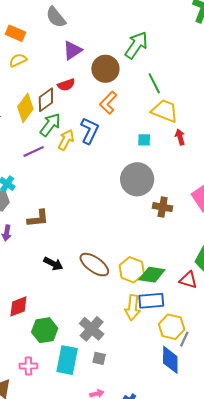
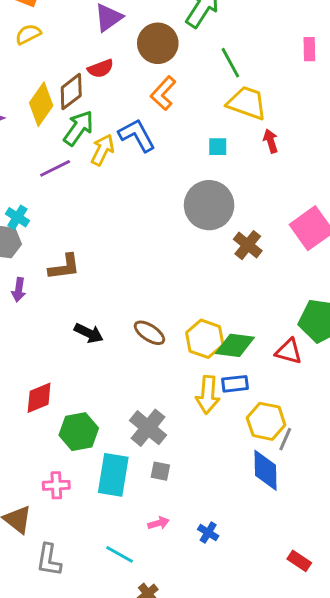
blue L-shape: (90, 131) -> (137, 135), turned -52
brown cross: (163, 207) -> (248, 245), turned 30
brown ellipse: (94, 265) -> (149, 333), size x0.7
blue rectangle: (151, 301) -> (235, 384), size x0.7

